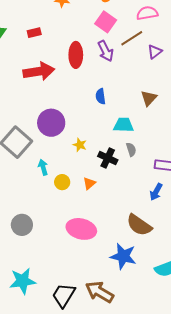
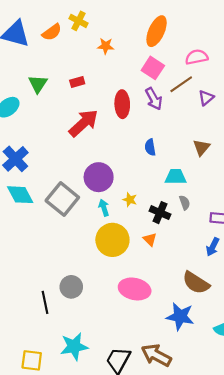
red arrow: (39, 71) -> (83, 123), turned -32
cyan arrow: (43, 167) -> (104, 208), moved
yellow circle: (62, 182) -> (112, 240), size x2.0
orange triangle: (89, 183) -> (150, 239), moved, turned -32

